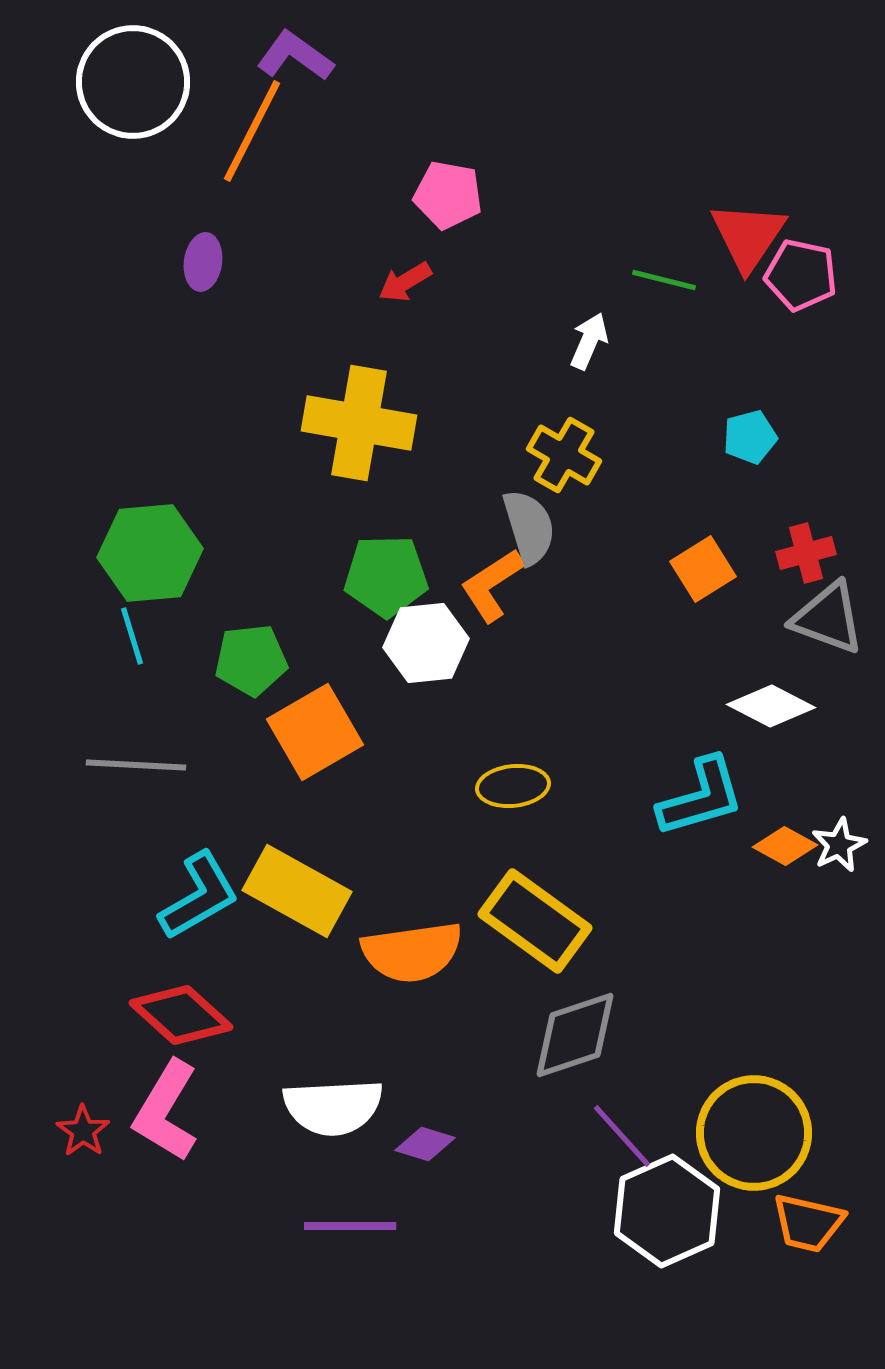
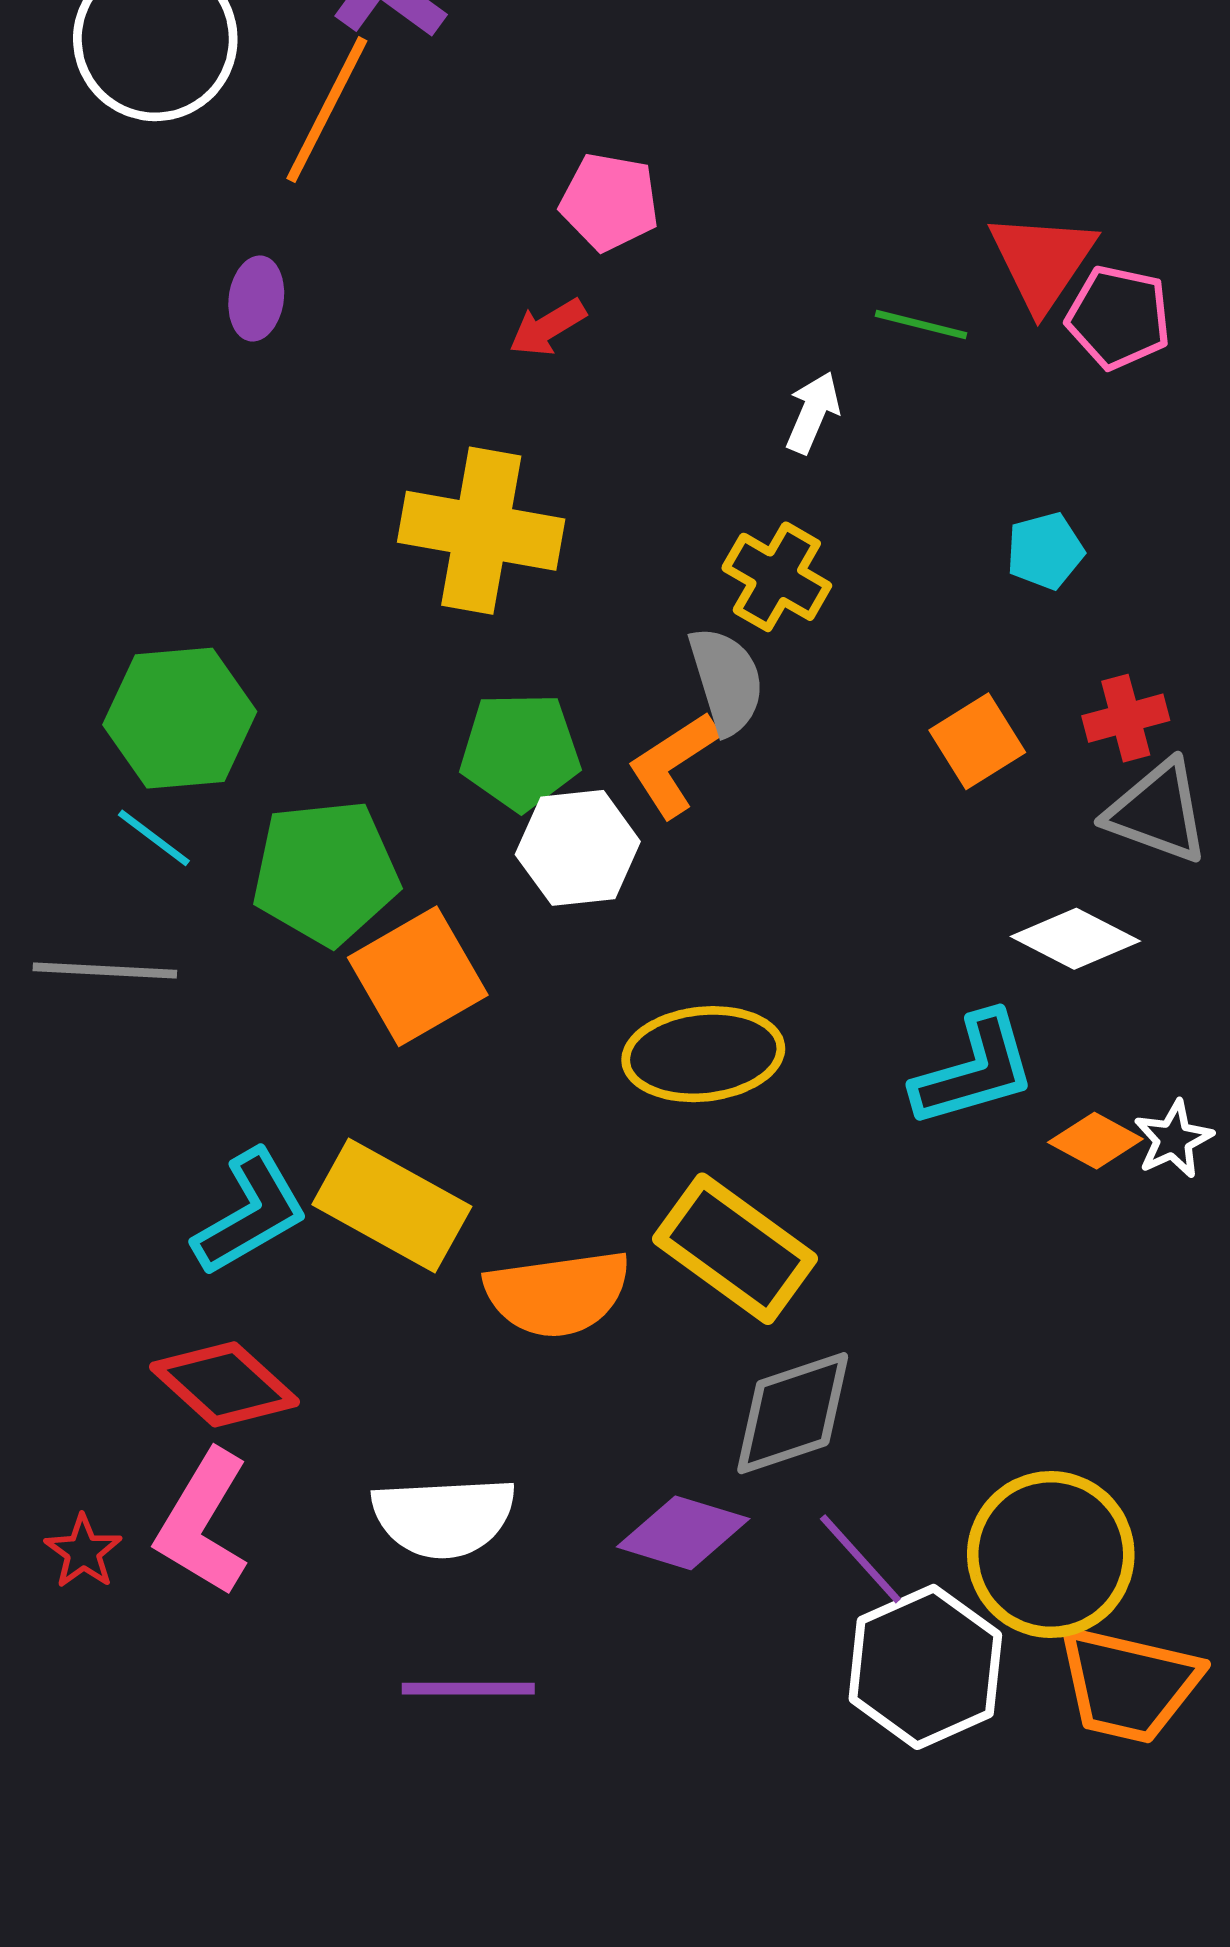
cyan line: (132, 636) -> (154, 838), turned -36
green pentagon: (251, 660) -> (325, 872), size x1.4
gray line: (136, 765) -> (105, 970), moved
yellow ellipse: (513, 786) -> (703, 1054), size x1.5
purple diamond: (425, 1144) -> (683, 1533), moved, size x1.5
orange trapezoid: (808, 1223) -> (1129, 1684), size x1.4

